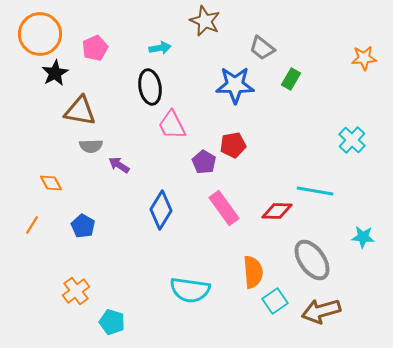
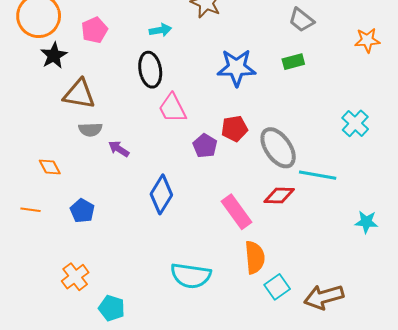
gray trapezoid: (262, 48) -> (301, 20), moved
green rectangle: (291, 79) -> (293, 62), turned 45
pink rectangle: (224, 208) -> (236, 212), moved
orange line: (32, 225) -> (30, 210), turned 66
gray ellipse: (312, 260) -> (278, 148), moved

